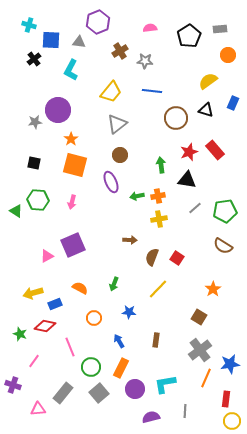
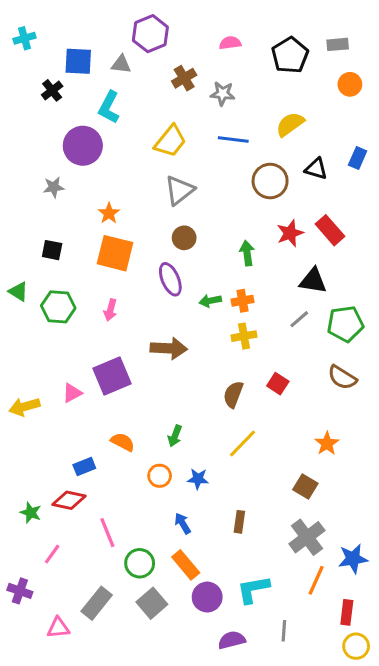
cyan cross: (29, 25) -> (24, 38), moved, turned -32
yellow semicircle: (208, 81) -> (290, 124), moved
purple circle: (58, 110) -> (83, 146), moved
black triangle: (187, 180) -> (313, 281), moved
green triangle: (16, 211) -> (18, 292), moved
brown arrow: (130, 240) -> (169, 348), moved, size x1.6
red square: (177, 258) -> (278, 384), moved
yellow arrow: (33, 293) -> (24, 407), moved
orange circle: (94, 318) -> (160, 476), moved
orange rectangle: (121, 368) -> (186, 565), turned -66

